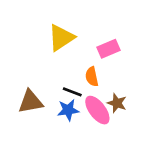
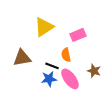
brown triangle: (31, 102) -> (22, 58), moved
brown star: (117, 103) -> (94, 71), moved

